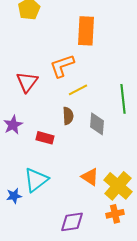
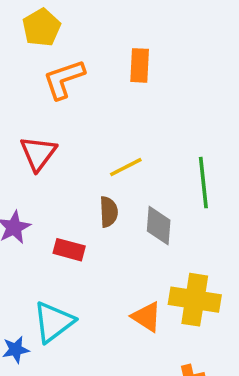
orange rectangle: (86, 31) -> (140, 65), size x0.7
orange L-shape: (62, 66) -> (64, 79), moved
yellow cross: (118, 186) -> (195, 300), moved, turned -32

